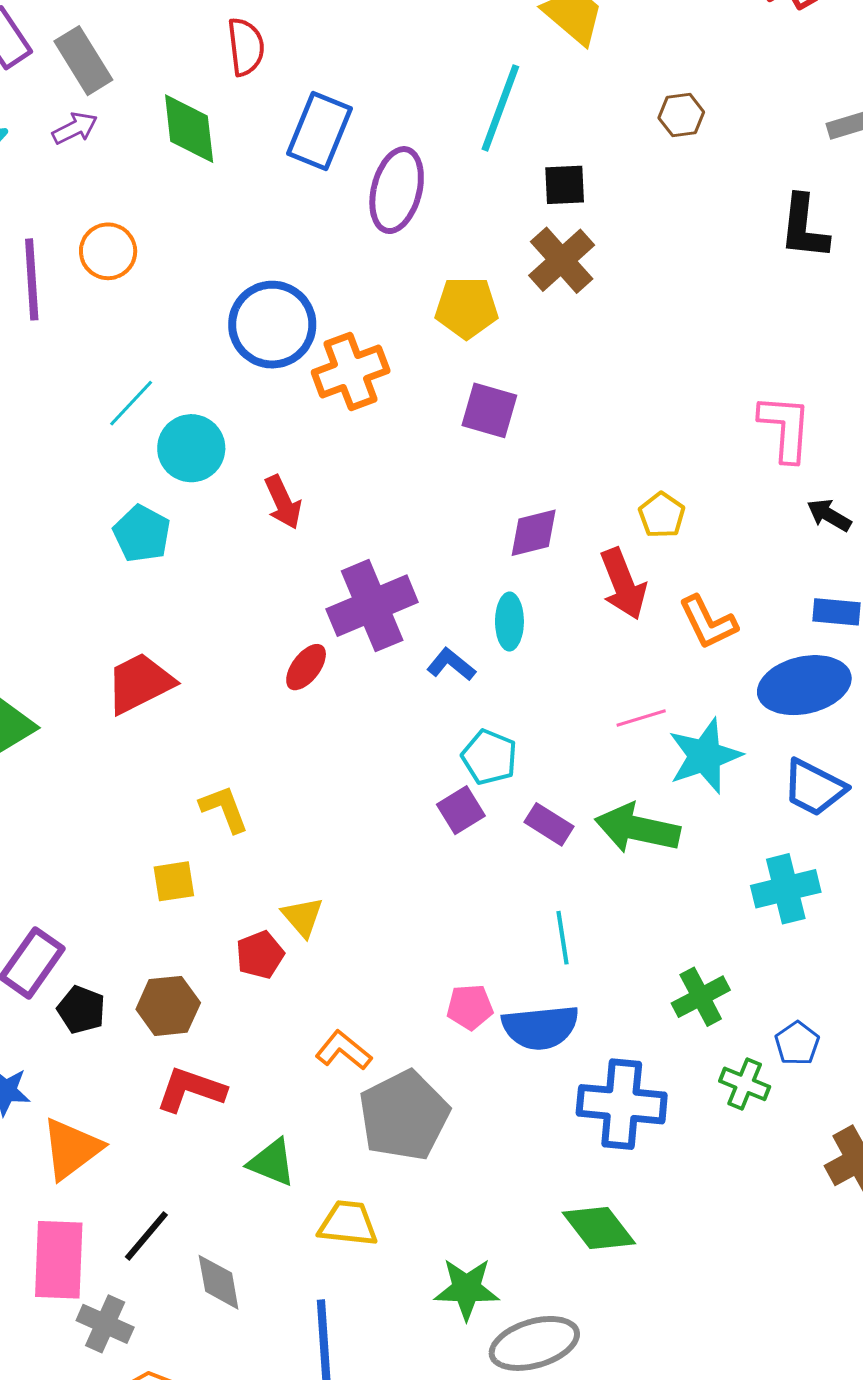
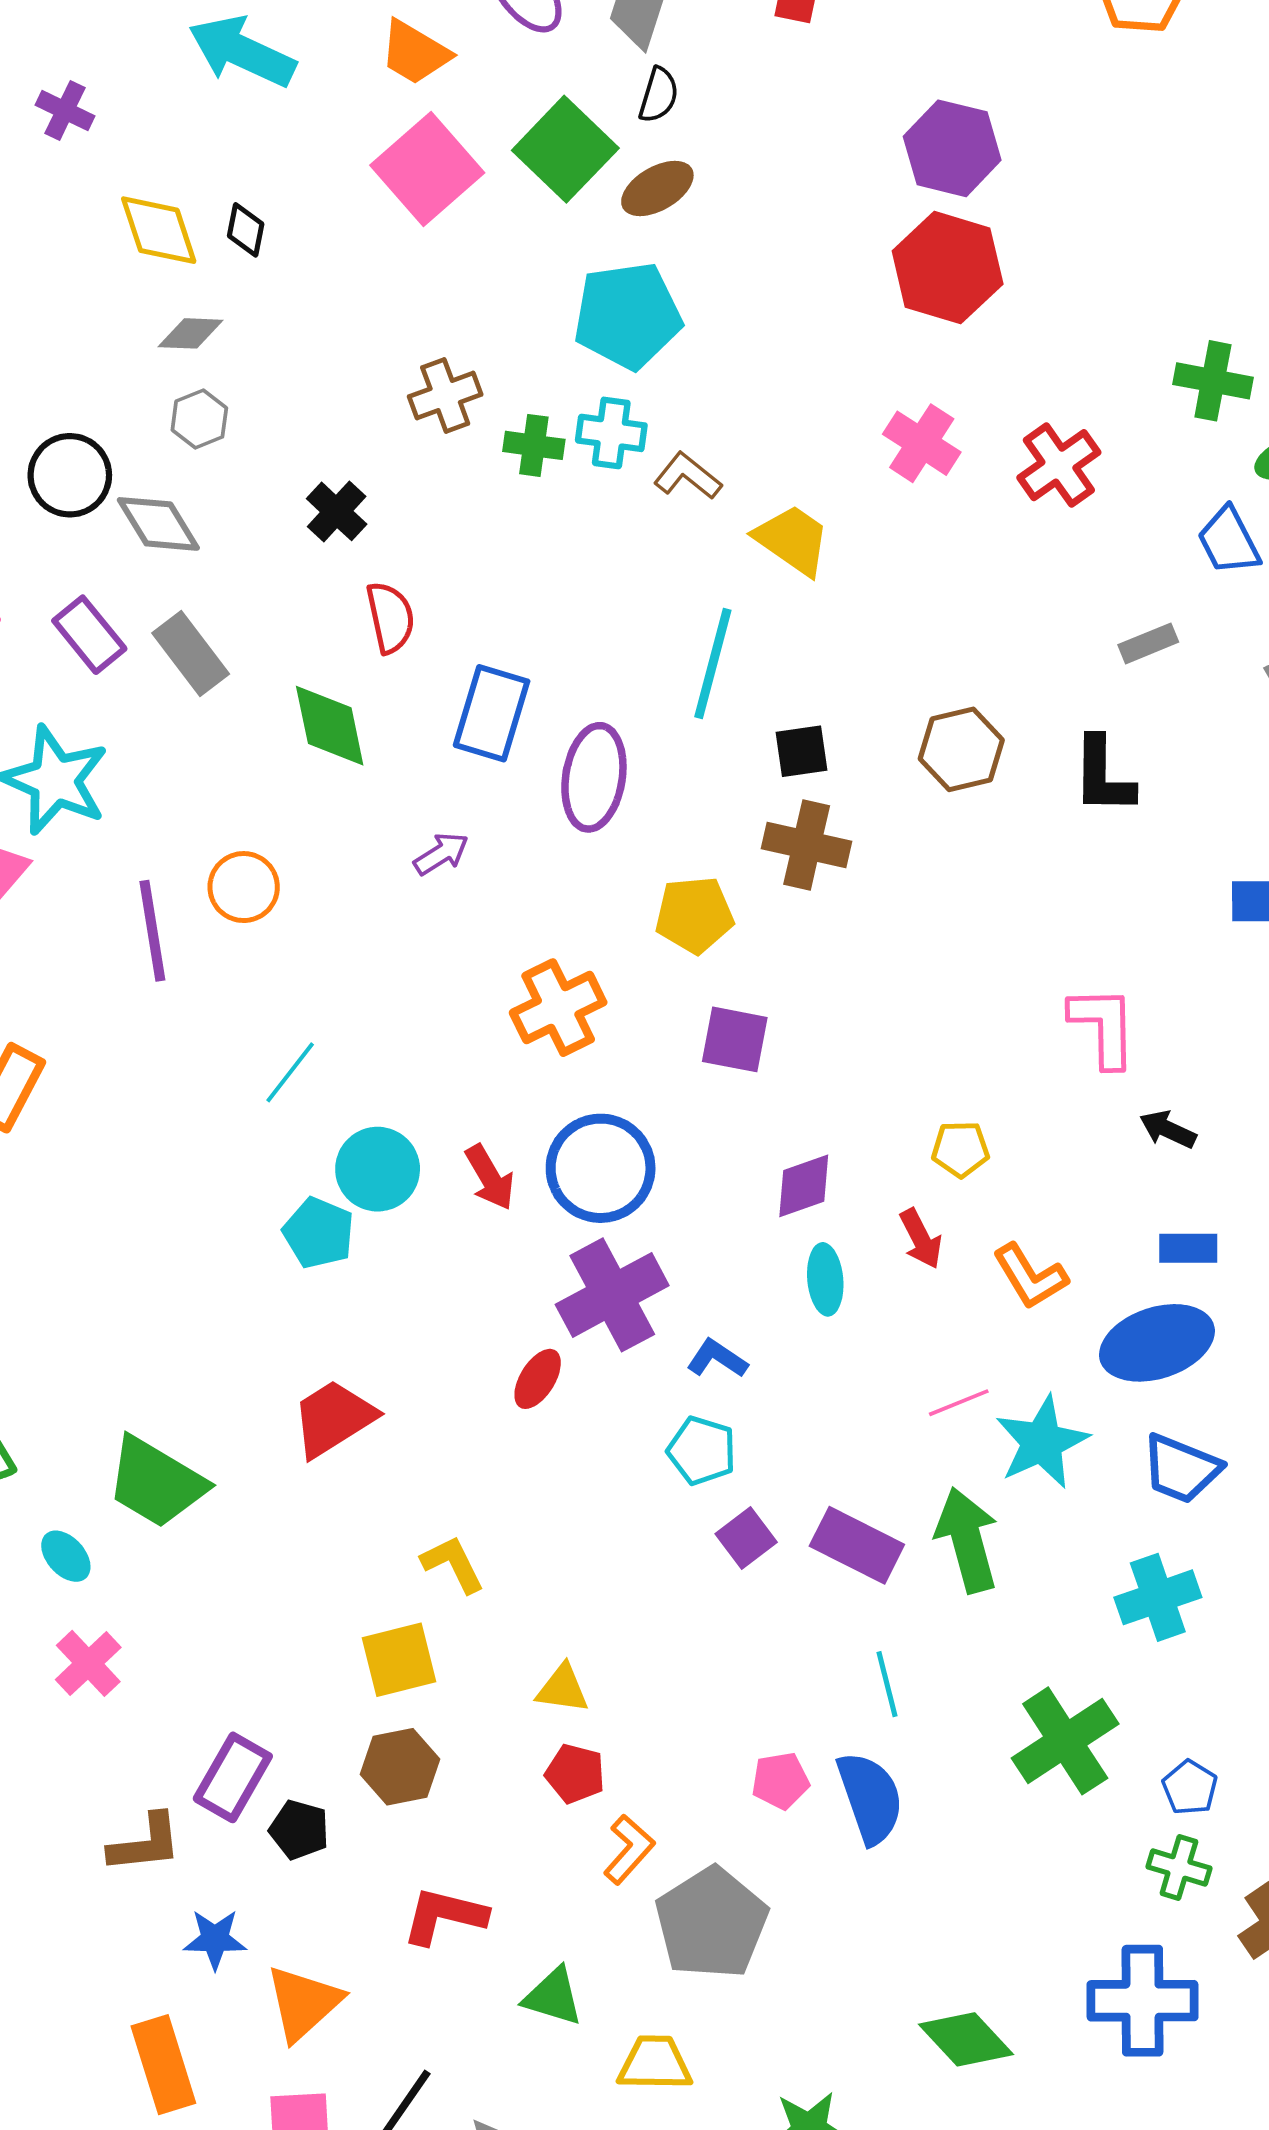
brown hexagon: (681, 115) -> (961, 749), moved, size x1.5
purple arrow: (75, 128) -> (441, 854), moved
brown cross: (562, 260) -> (807, 845), turned -30
blue circle: (272, 325) -> (601, 1168), moved
cyan circle: (191, 448) -> (378, 1169), moved
yellow pentagon: (662, 515) -> (960, 1149), turned -30
red arrow: (623, 584) -> (921, 1239), size x0.7
cyan ellipse: (509, 622) -> (825, 1279), moved
cyan pentagon: (489, 757) -> (702, 1451), moved
purple rectangle: (549, 824) -> (857, 1545), size x1.5
green arrow: (637, 828) -> (967, 1540), turned 68
yellow square: (174, 881) -> (399, 1660), size x1.4
yellow triangle: (303, 917) -> (563, 1689), turned -36
red pentagon: (260, 955) -> (575, 1774), moved, turned -30
green cross: (701, 997) -> (1065, 1741), size x1.5
brown hexagon: (168, 1006) -> (400, 1767), moved
blue semicircle: (540, 1027) -> (870, 1798), turned -98
orange L-shape: (344, 1050) -> (629, 1849), turned 98
green cross: (745, 1084) -> (1179, 1867), moved
blue cross: (622, 1104) -> (1143, 2001), moved

